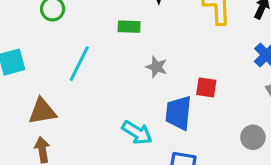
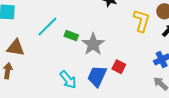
green rectangle: (129, 27) -> (71, 36), moved
gray star: (157, 67) -> (93, 44), size x1.6

